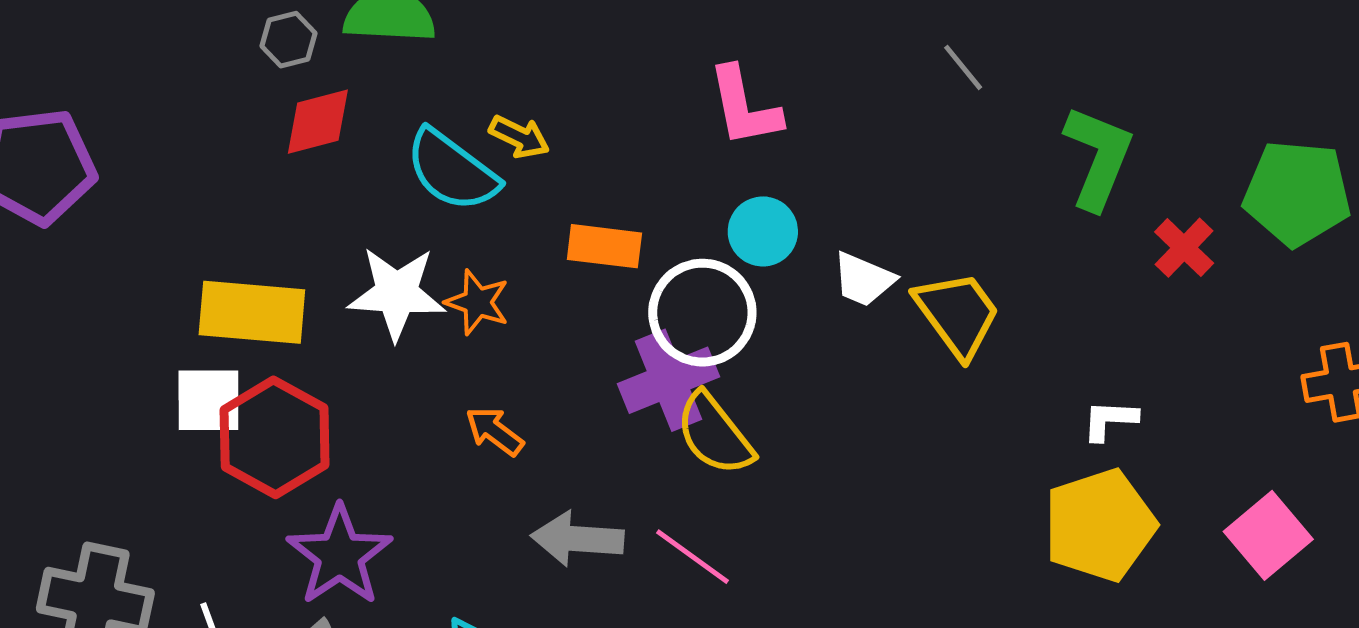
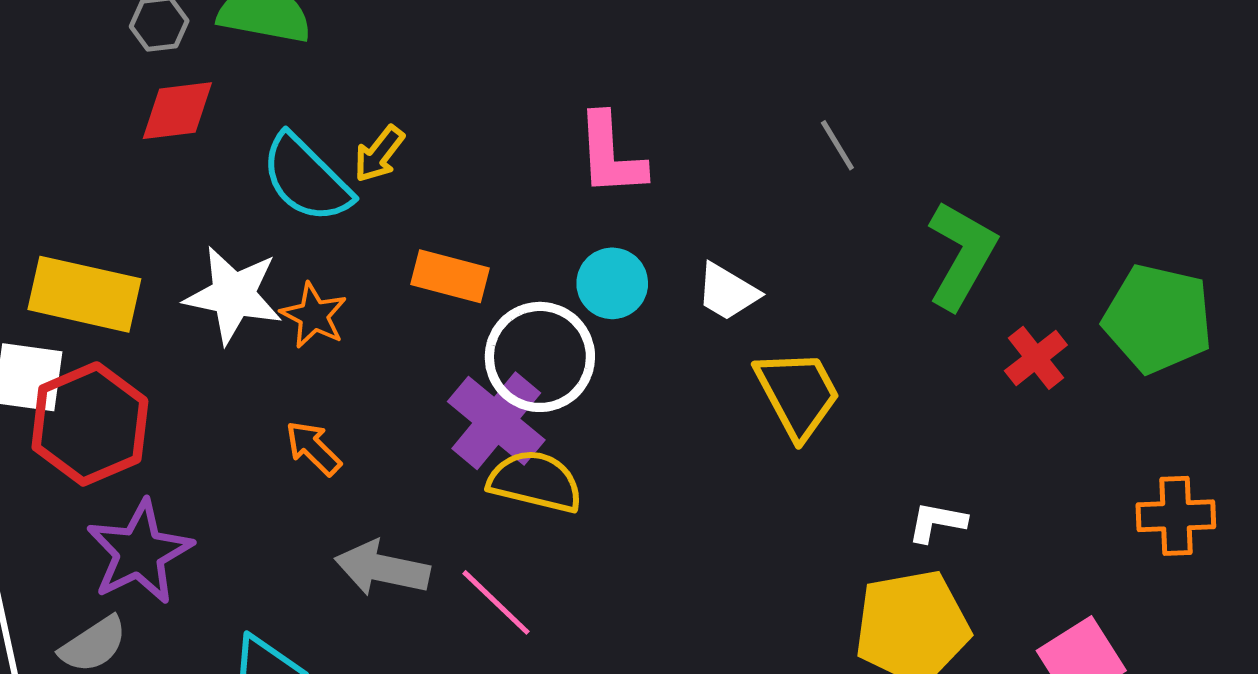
yellow arrow: (519, 137) -> (379, 154), turned 94
white trapezoid: (864, 279) -> (727, 292), moved
purple cross: (669, 380) -> (496, 421), turned -36
yellow semicircle: (715, 434) -> (535, 481), turned 134

